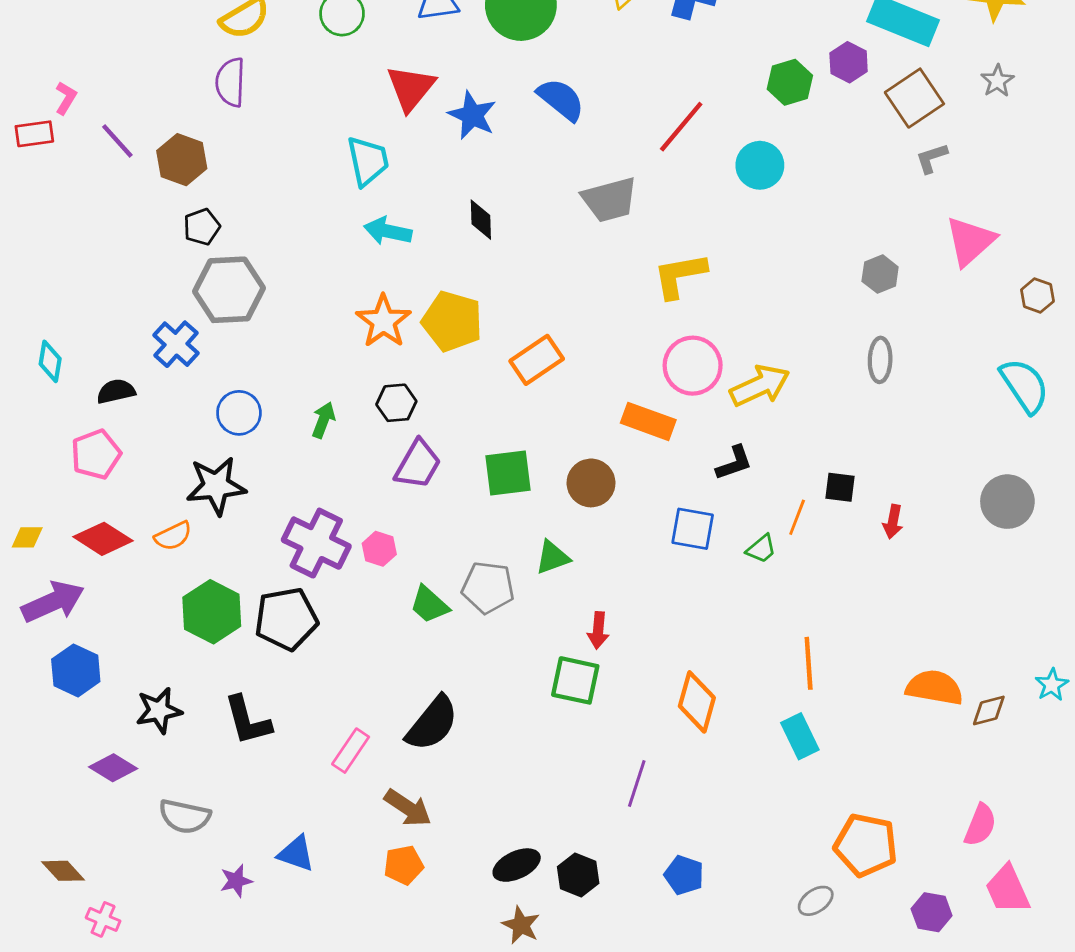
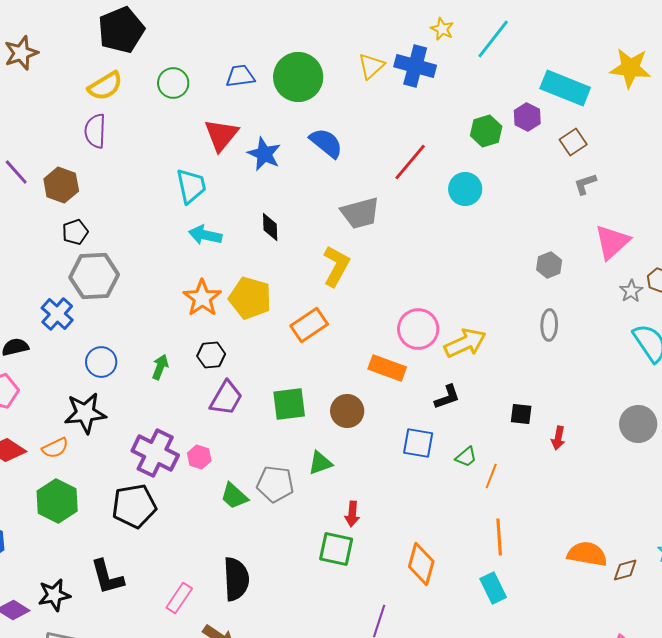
gray star: (997, 81) -> (631, 291), moved
brown square: (914, 98) -> (573, 142), size x0.7
yellow L-shape: (680, 275) -> (336, 266), moved, turned 129
orange line: (797, 517) -> (491, 476), moved
green hexagon: (212, 612) -> (57, 501), moved
black star: (159, 710) -> (54, 595), moved
black semicircle: (432, 723) -> (236, 579), turned -42

